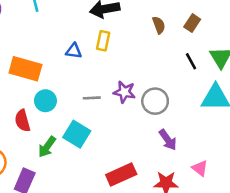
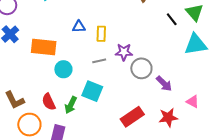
yellow rectangle: (103, 41) -> (101, 34), moved
gray circle: (155, 101) -> (141, 68), moved
red semicircle: (22, 121) -> (49, 102), moved

